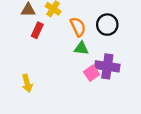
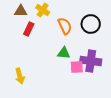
green triangle: (81, 48) -> (64, 53), moved
pink square: (91, 73) -> (77, 67), turned 32

